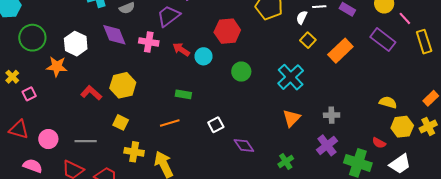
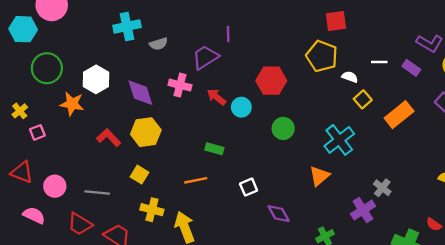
white semicircle: (302, 17) -> (350, 77), moved, turned 80
purple diamond: (114, 35) -> (140, 93), moved
gray cross: (332, 115) -> (382, 188), turned 35
orange triangle: (292, 118) -> (319, 176), moved
purple cross: (327, 145) -> (363, 210), moved

